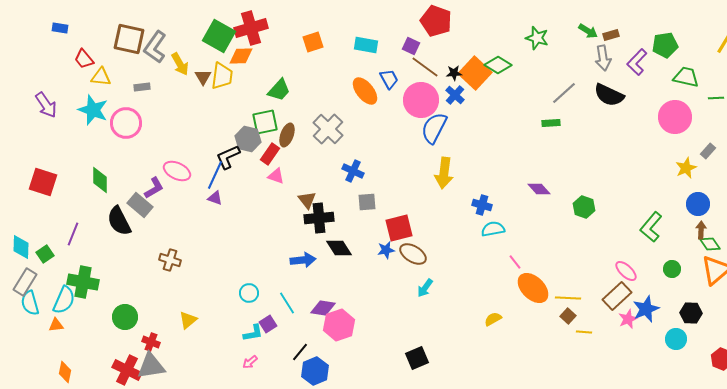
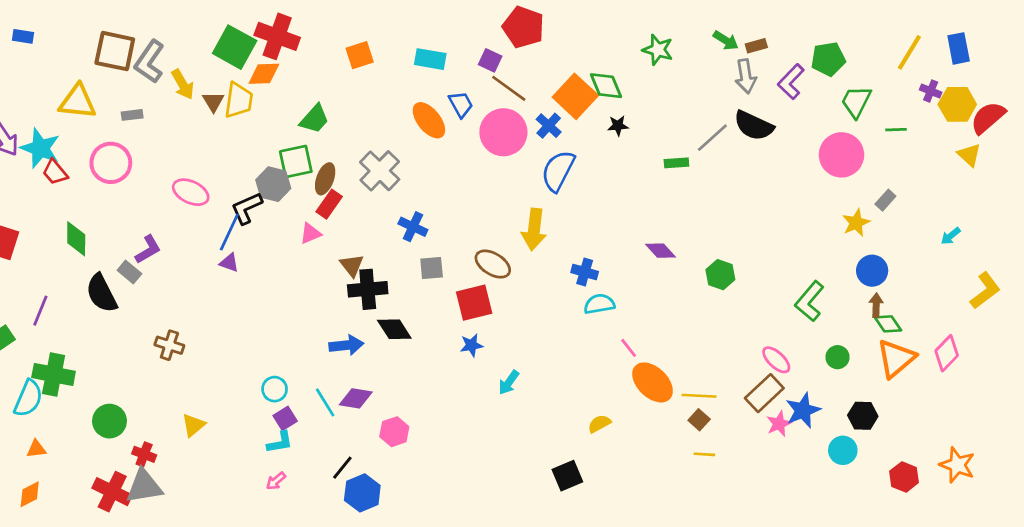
red cross: (251, 28) -> (277, 36), turned 36
red trapezoid: (84, 59) -> (55, 172), moved
green diamond: (498, 65) -> (606, 86), turned 36
black star: (454, 73) -> (618, 126), moved
yellow triangle: (101, 77) -> (78, 102), size x1.4
green trapezoid: (686, 77) -> (856, 102), turned -76
gray line: (564, 93) -> (712, 138), moved
cyan star: (93, 110) -> (40, 148), moved
blue semicircle: (434, 128) -> (558, 171), moved
red rectangle: (270, 154) -> (329, 204), moved
pink ellipse: (177, 171) -> (191, 192), moved
pink triangle: (276, 176) -> (310, 233), turned -42
gray rectangle: (140, 205) -> (129, 272), size x0.7
blue star: (386, 250) -> (472, 345), moved
brown ellipse: (413, 254) -> (493, 264), moved
purple diamond: (323, 308) -> (356, 398), moved
purple square: (268, 324) -> (285, 418), moved
orange triangle: (56, 325) -> (36, 449), moved
pink hexagon: (339, 325) -> (394, 432), size x0.7
yellow line: (584, 332) -> (704, 454), moved
black square: (417, 358) -> (567, 476), moved
orange diamond: (65, 372) -> (30, 494), turned 50

